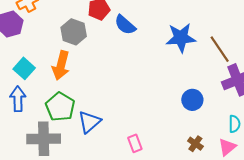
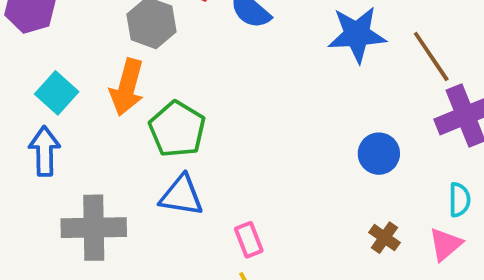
green pentagon: (60, 107) -> (177, 129), moved
blue triangle: (89, 122) -> (181, 195), turned 50
pink rectangle: (135, 143) -> (249, 240), moved

